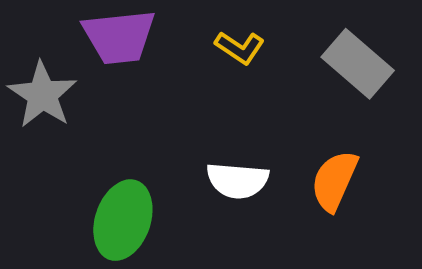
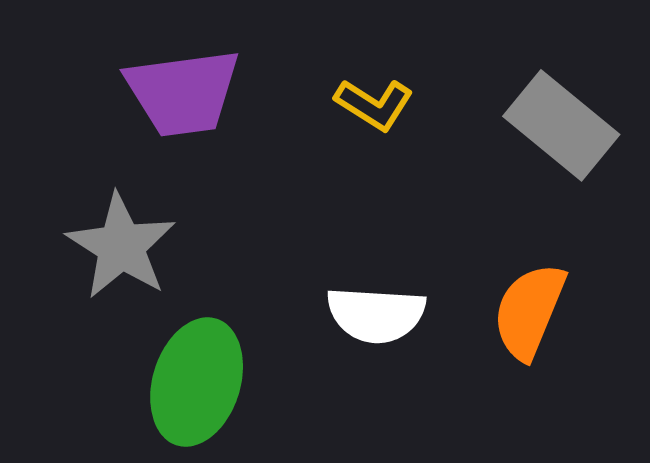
gray star: (42, 95) -> (121, 246), moved

